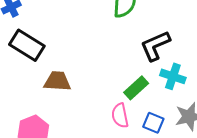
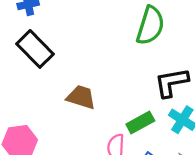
brown trapezoid: (57, 81) -> (81, 97), moved

